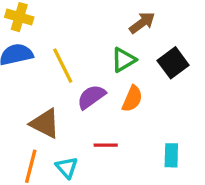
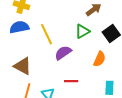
orange semicircle: (132, 99) -> (100, 59), moved
brown triangle: (45, 123) -> (23, 66), moved

